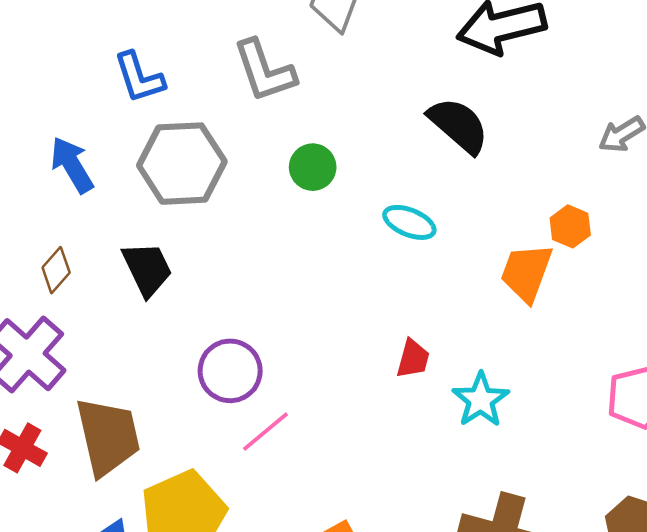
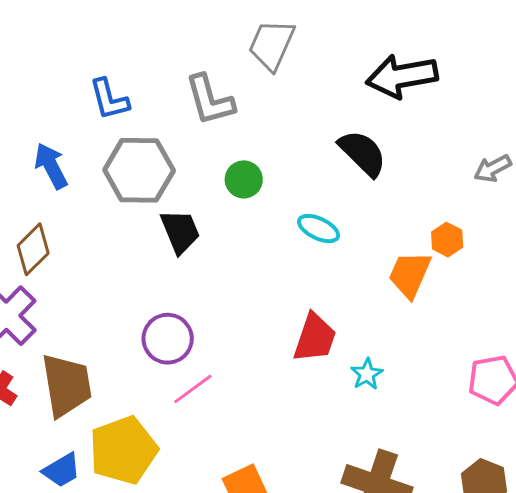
black trapezoid: (147, 269) -> (180, 231), moved
brown diamond: (56, 270) -> (33, 249), size x1.4
red trapezoid: (413, 359) -> (315, 338), size x1.6
cyan star: (481, 400) -> (367, 374), size x0.7

